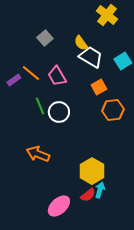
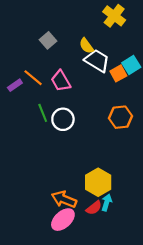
orange square: (99, 87) -> (118, 73), moved
orange arrow: (38, 154) -> (64, 199), moved

